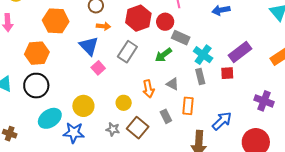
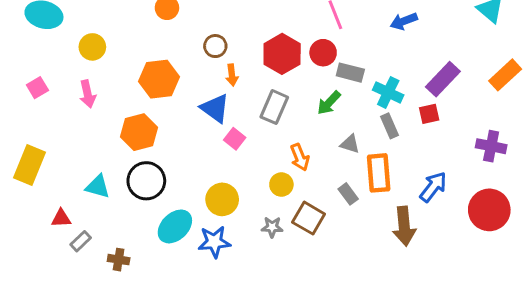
orange arrow: (103, 26) -> (232, 75), turned 88
orange arrow: (148, 89) -> (300, 157), moved
orange rectangle: (188, 106) -> (379, 173), size x1.4

